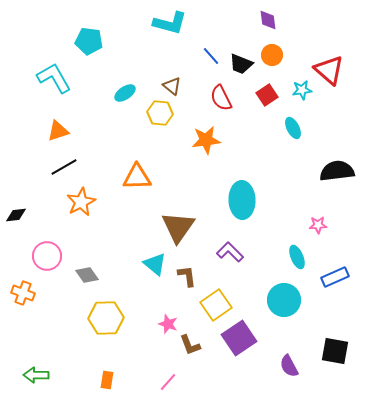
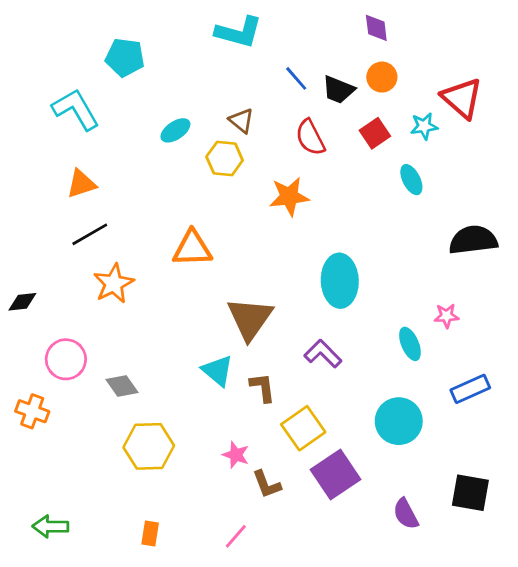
cyan ellipse: (297, 257) -> (410, 344), moved

